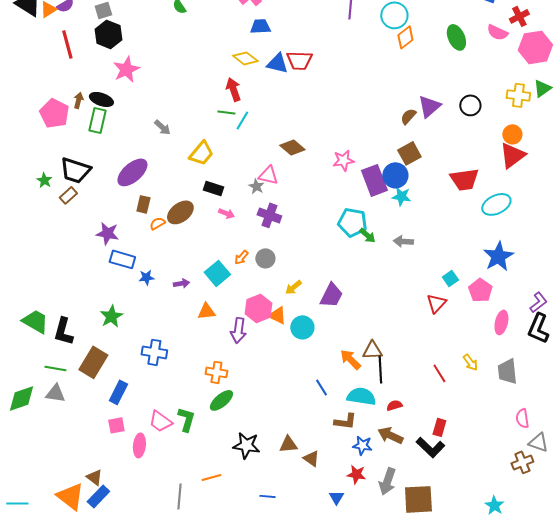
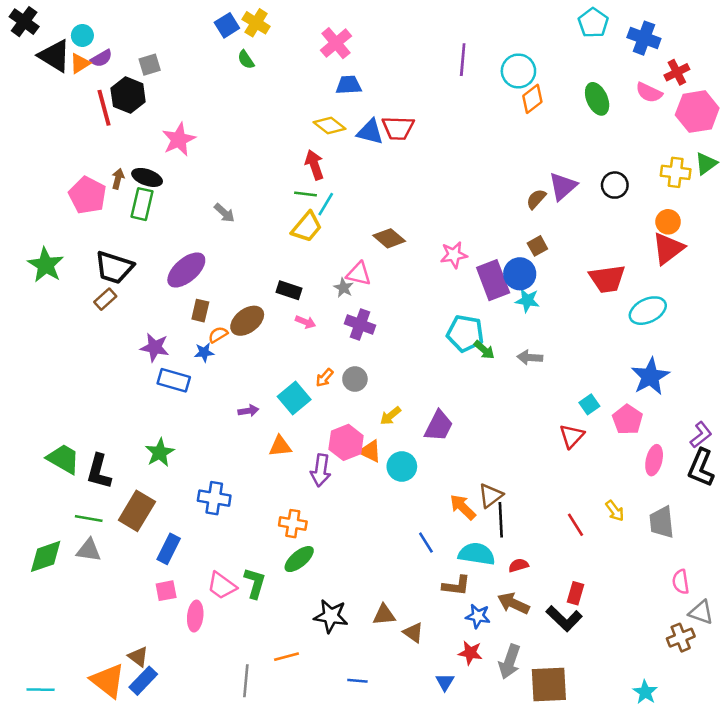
black hexagon: (108, 34) -> (128, 95), moved
yellow trapezoid: (201, 153) -> (307, 227), moved
brown square: (409, 153) -> (537, 246), size x0.7
green star: (44, 180) -> (46, 265), moved, size x1.8
blue star: (146, 277) -> (204, 352), moved
brown triangle: (372, 350) -> (491, 496), turned -35

